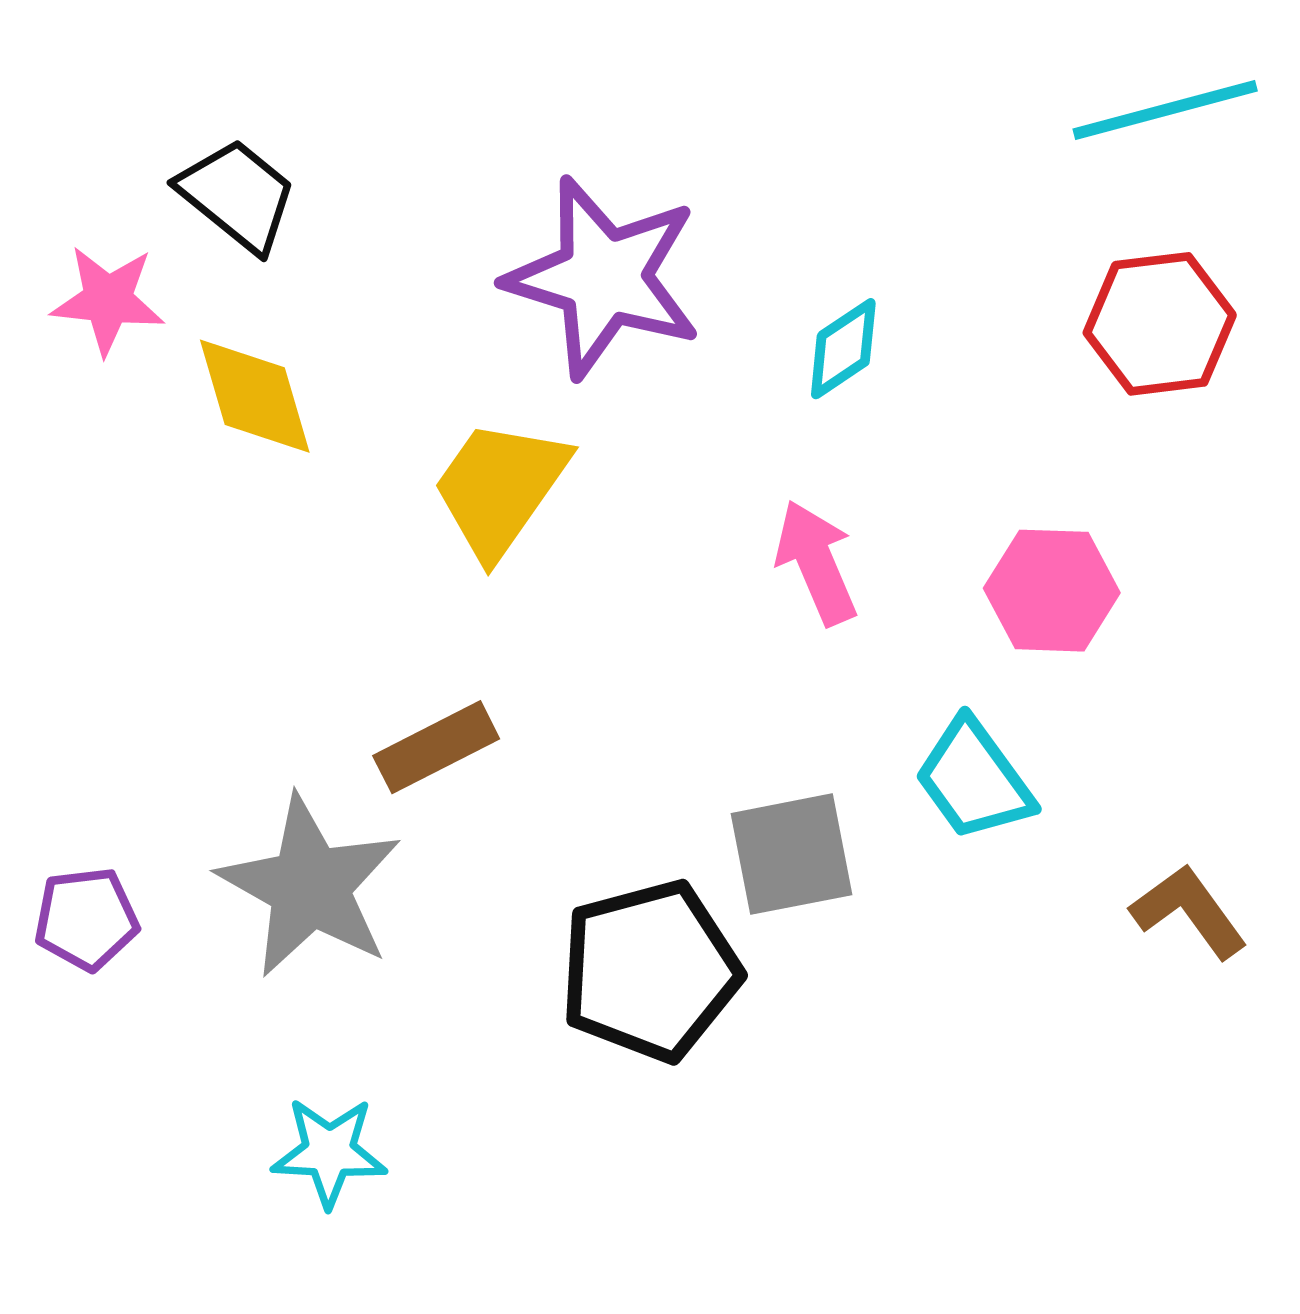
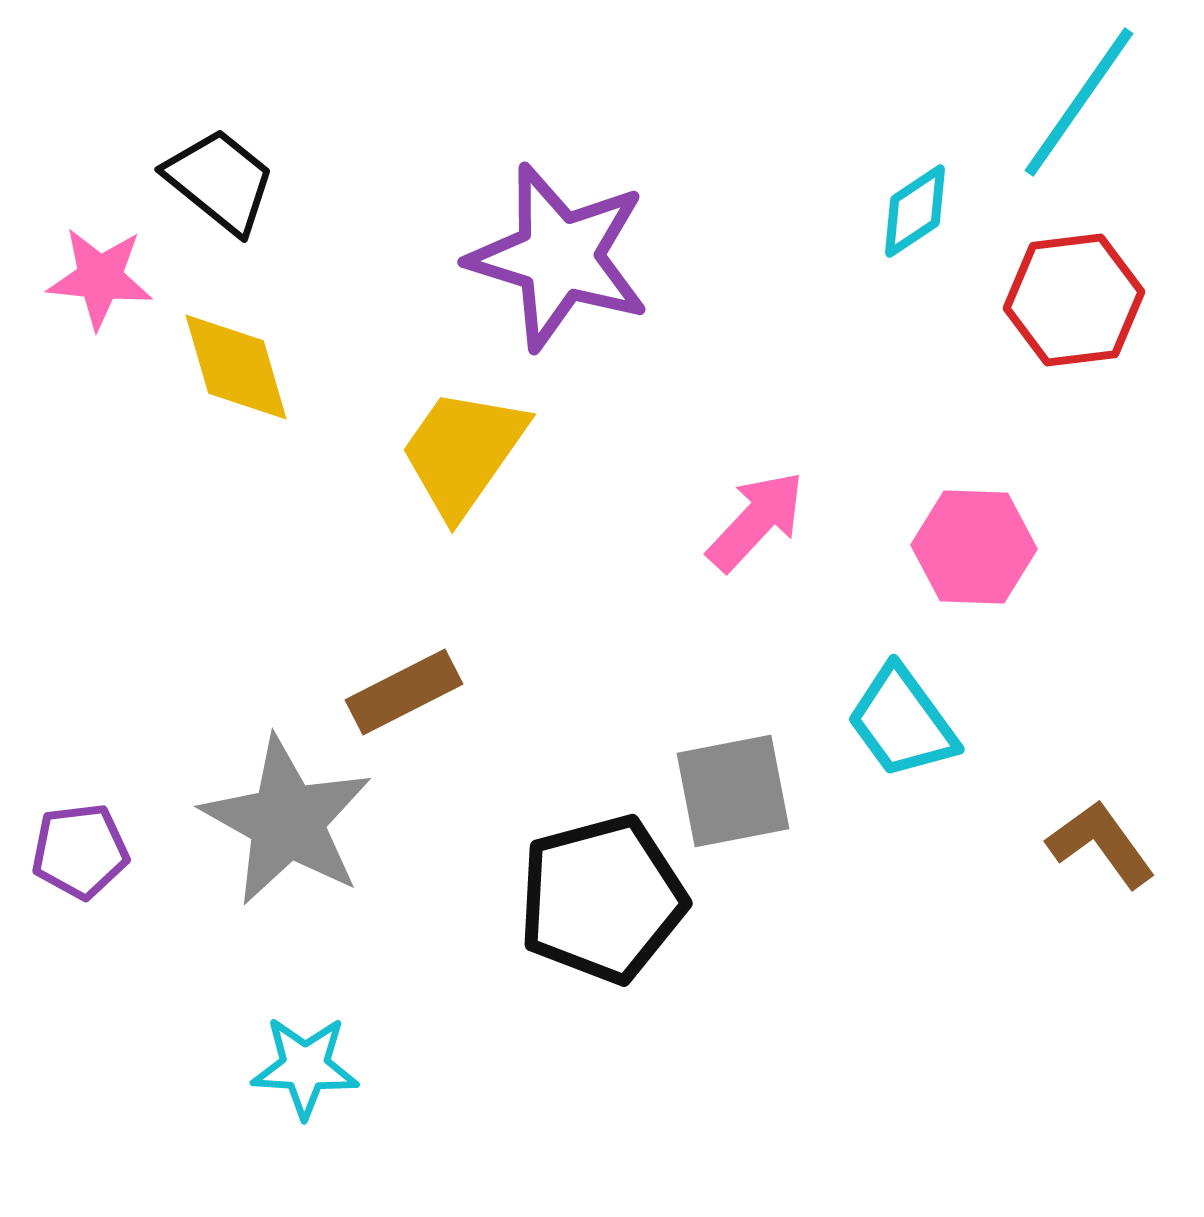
cyan line: (1165, 110) -> (1079, 102), turned -40
cyan diamond: (843, 349) -> (915, 211), moved
pink arrow: (816, 563) -> (756, 521), turned 66

